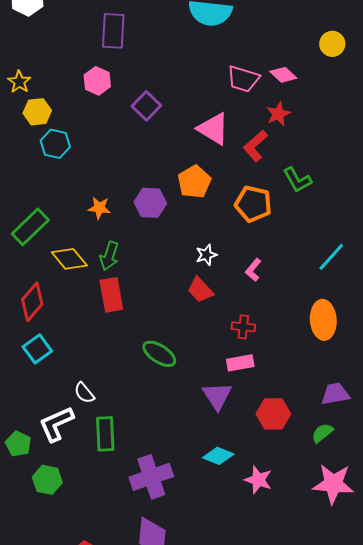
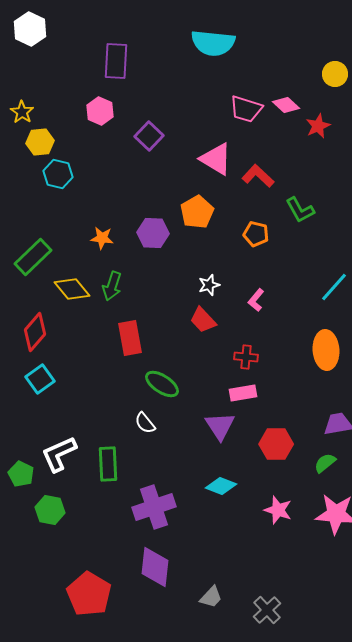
red star: (278, 114) -> (318, 126), moved
red L-shape: (255, 146) -> (258, 176), turned 84
orange pentagon: (253, 204) -> (256, 234), size x0.7
red rectangle: (111, 295) -> (130, 338), moved
white semicircle: (84, 393) -> (145, 423), moved
pink star: (258, 480) -> (278, 510), moved

